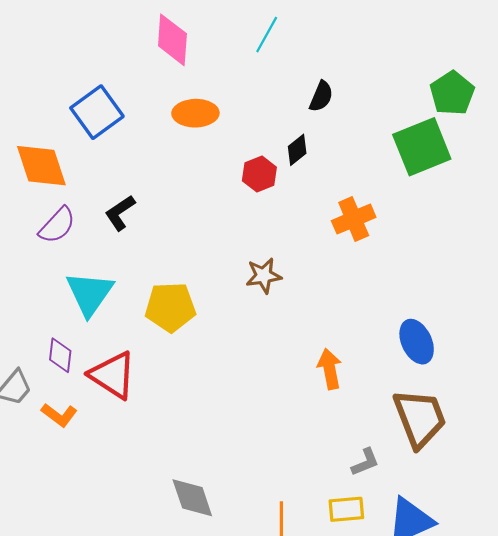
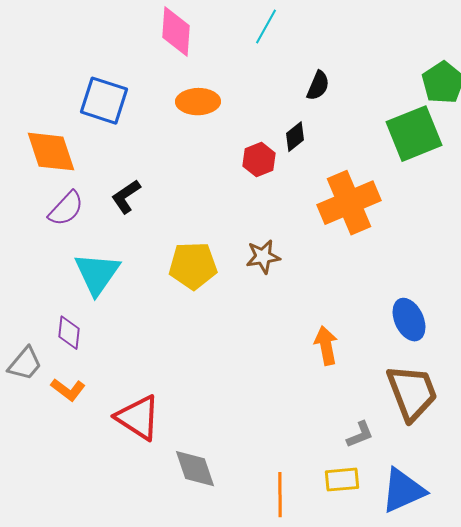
blue square: (97, 112) -> (104, 101), turned -36
orange cross: (354, 219) -> (349, 203), size x1.5
yellow pentagon: (170, 307) -> (193, 266), moved
red triangle: (113, 375) -> (138, 418), moved

